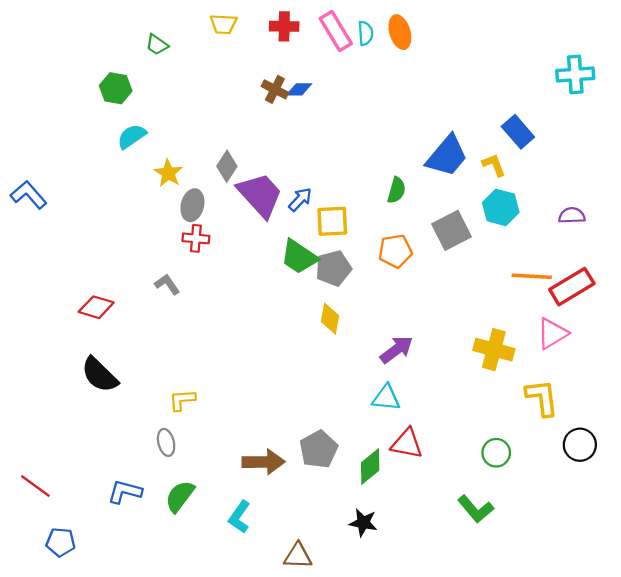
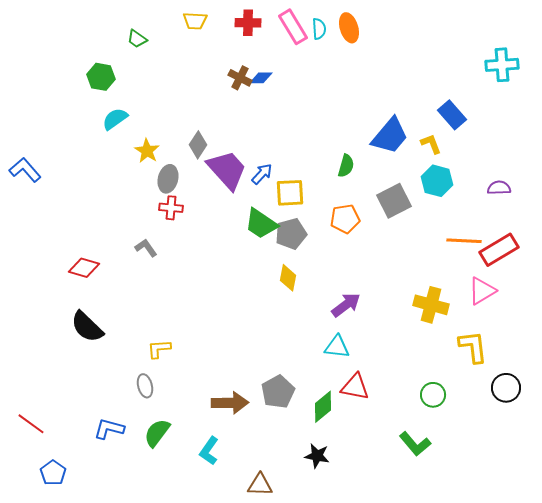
blue pentagon: (61, 542) -> (53, 473), turned 30

